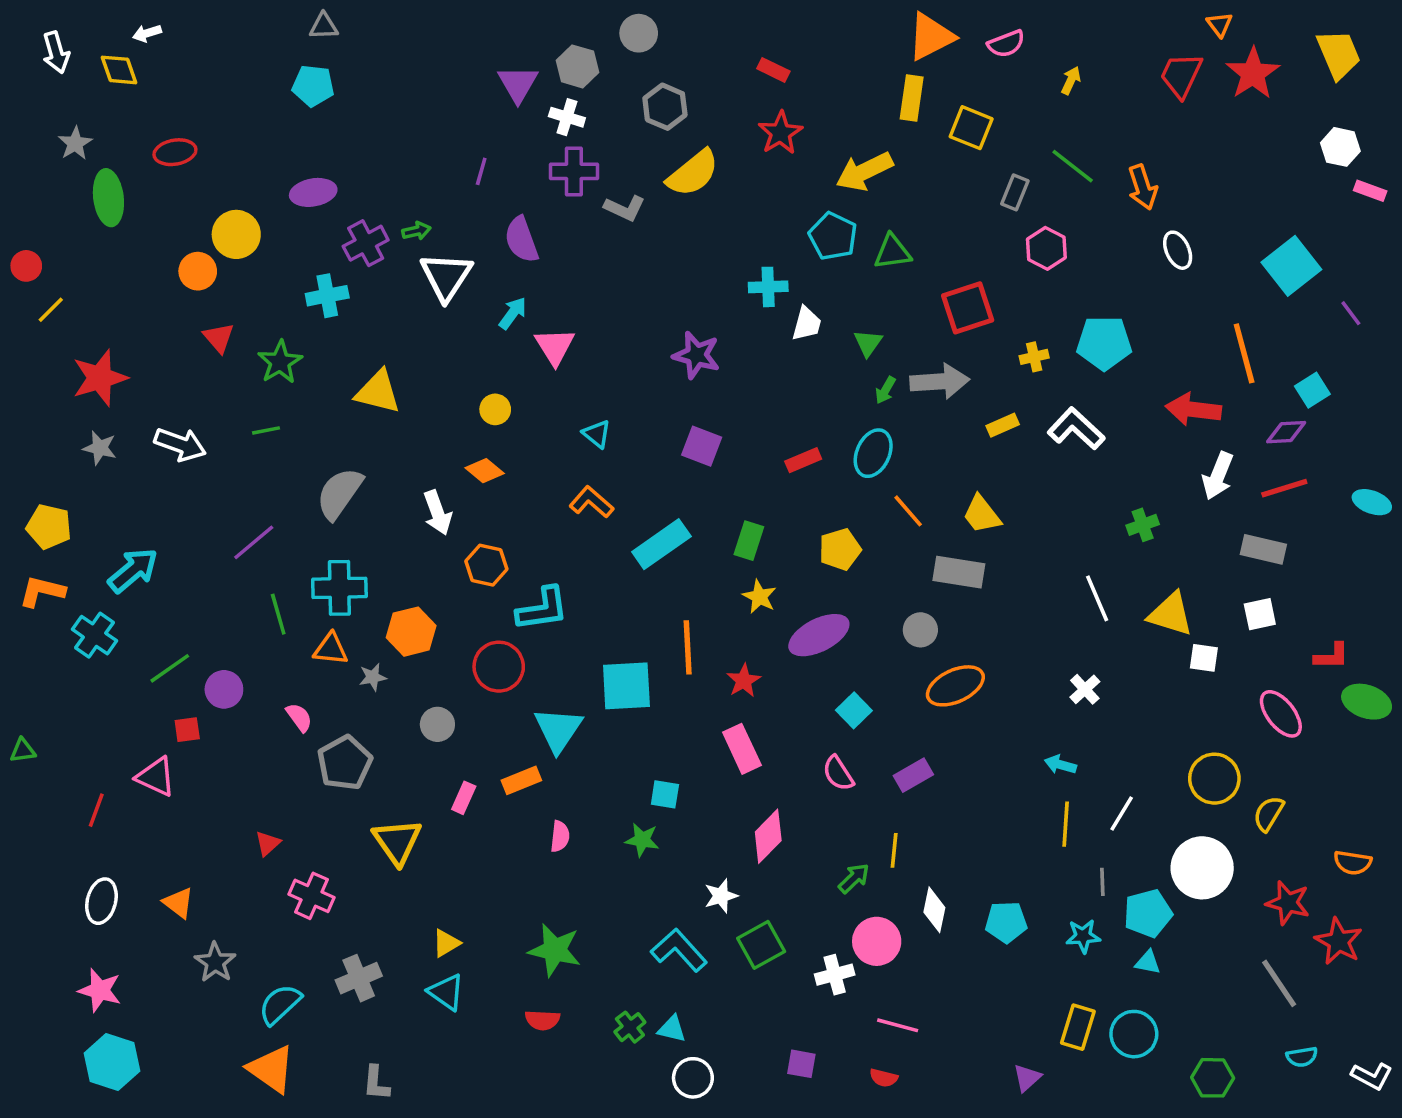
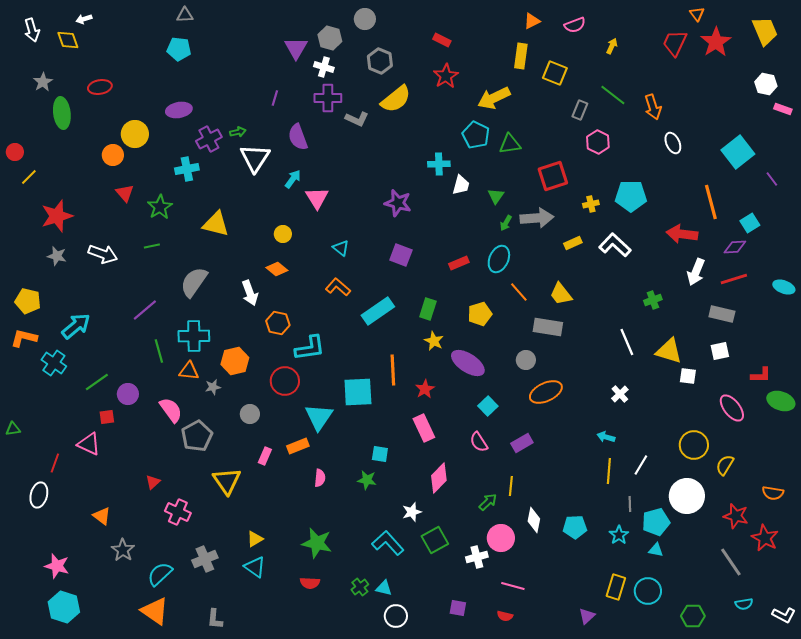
orange triangle: (931, 37) -> (532, 21), size x0.6
purple ellipse: (819, 635) -> (468, 363), turned 60
pink semicircle: (299, 717) -> (171, 410), size x1.5
white ellipse: (101, 901) -> (39, 495), moved
cyan star: (1083, 936) -> (619, 535), turned -30

